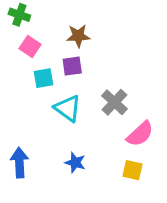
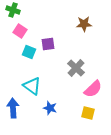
brown star: (78, 36) -> (84, 24), moved
cyan square: (44, 78) -> (29, 52), turned 32
cyan triangle: (68, 108) -> (32, 86), moved

